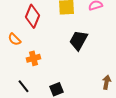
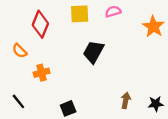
black line: (23, 86) -> (18, 101), moved

